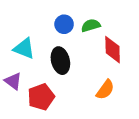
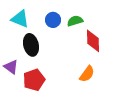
cyan triangle: (24, 48) -> (20, 19), moved
black ellipse: (60, 61) -> (31, 45), moved

